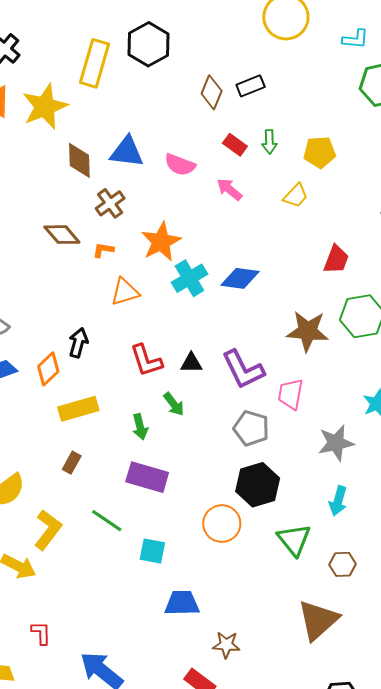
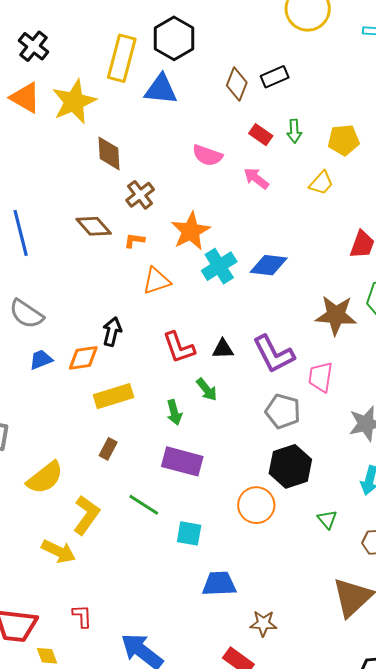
blue triangle: (127, 152) -> (161, 89), moved
orange diamond: (48, 369) -> (83, 358), turned 36
green triangle: (294, 540) -> (327, 519), size x0.6

